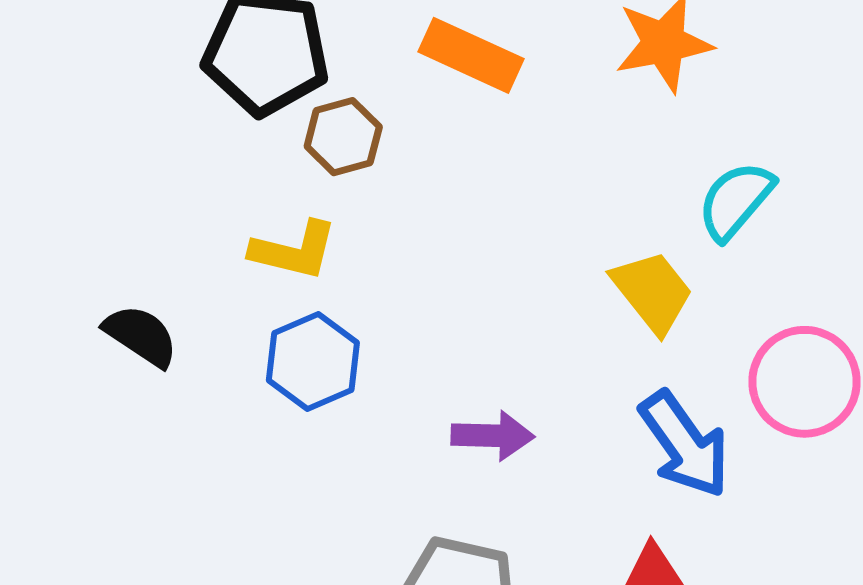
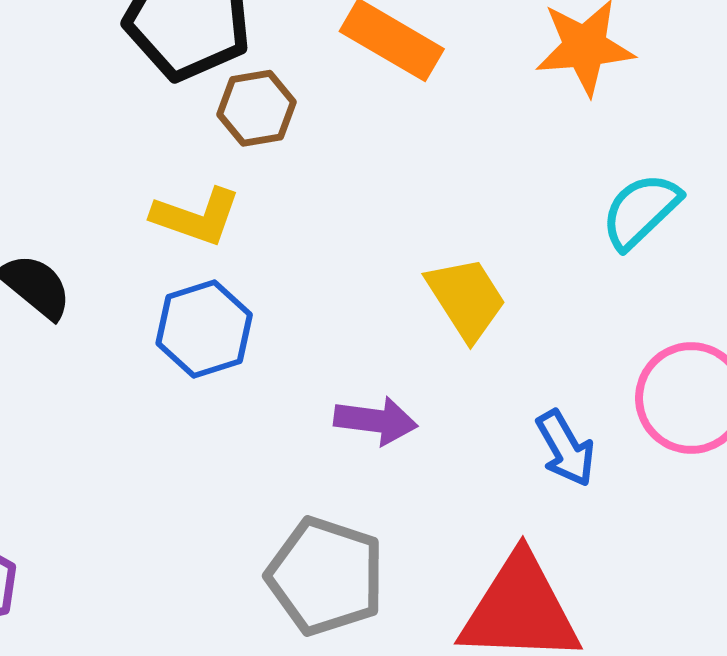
yellow trapezoid: (652, 292) -> (466, 298), moved
blue arrow: (685, 444) -> (566, 448), size x0.7

